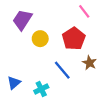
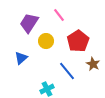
pink line: (84, 11) -> (59, 15), moved
blue triangle: (14, 83) -> (21, 58), moved

